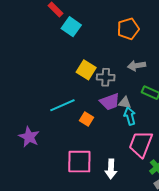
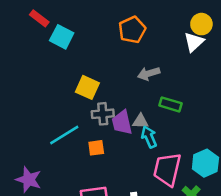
gray cross: (106, 77) -> (103, 114), moved
purple trapezoid: (110, 102) -> (122, 123), turned 105
orange square: (87, 119) -> (96, 148), turned -32

